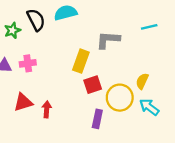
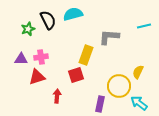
red square: (93, 85) -> (76, 75), moved
red triangle: (23, 102) -> (37, 77), moved
cyan arrow: (149, 107) -> (139, 103), moved

